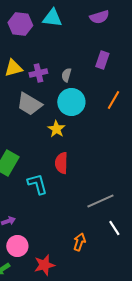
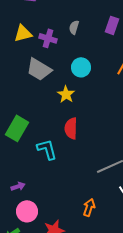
purple cross: (38, 73) -> (48, 38), turned 30
gray semicircle: (66, 75) -> (74, 27), moved
cyan circle: (71, 102) -> (81, 67), size x0.7

